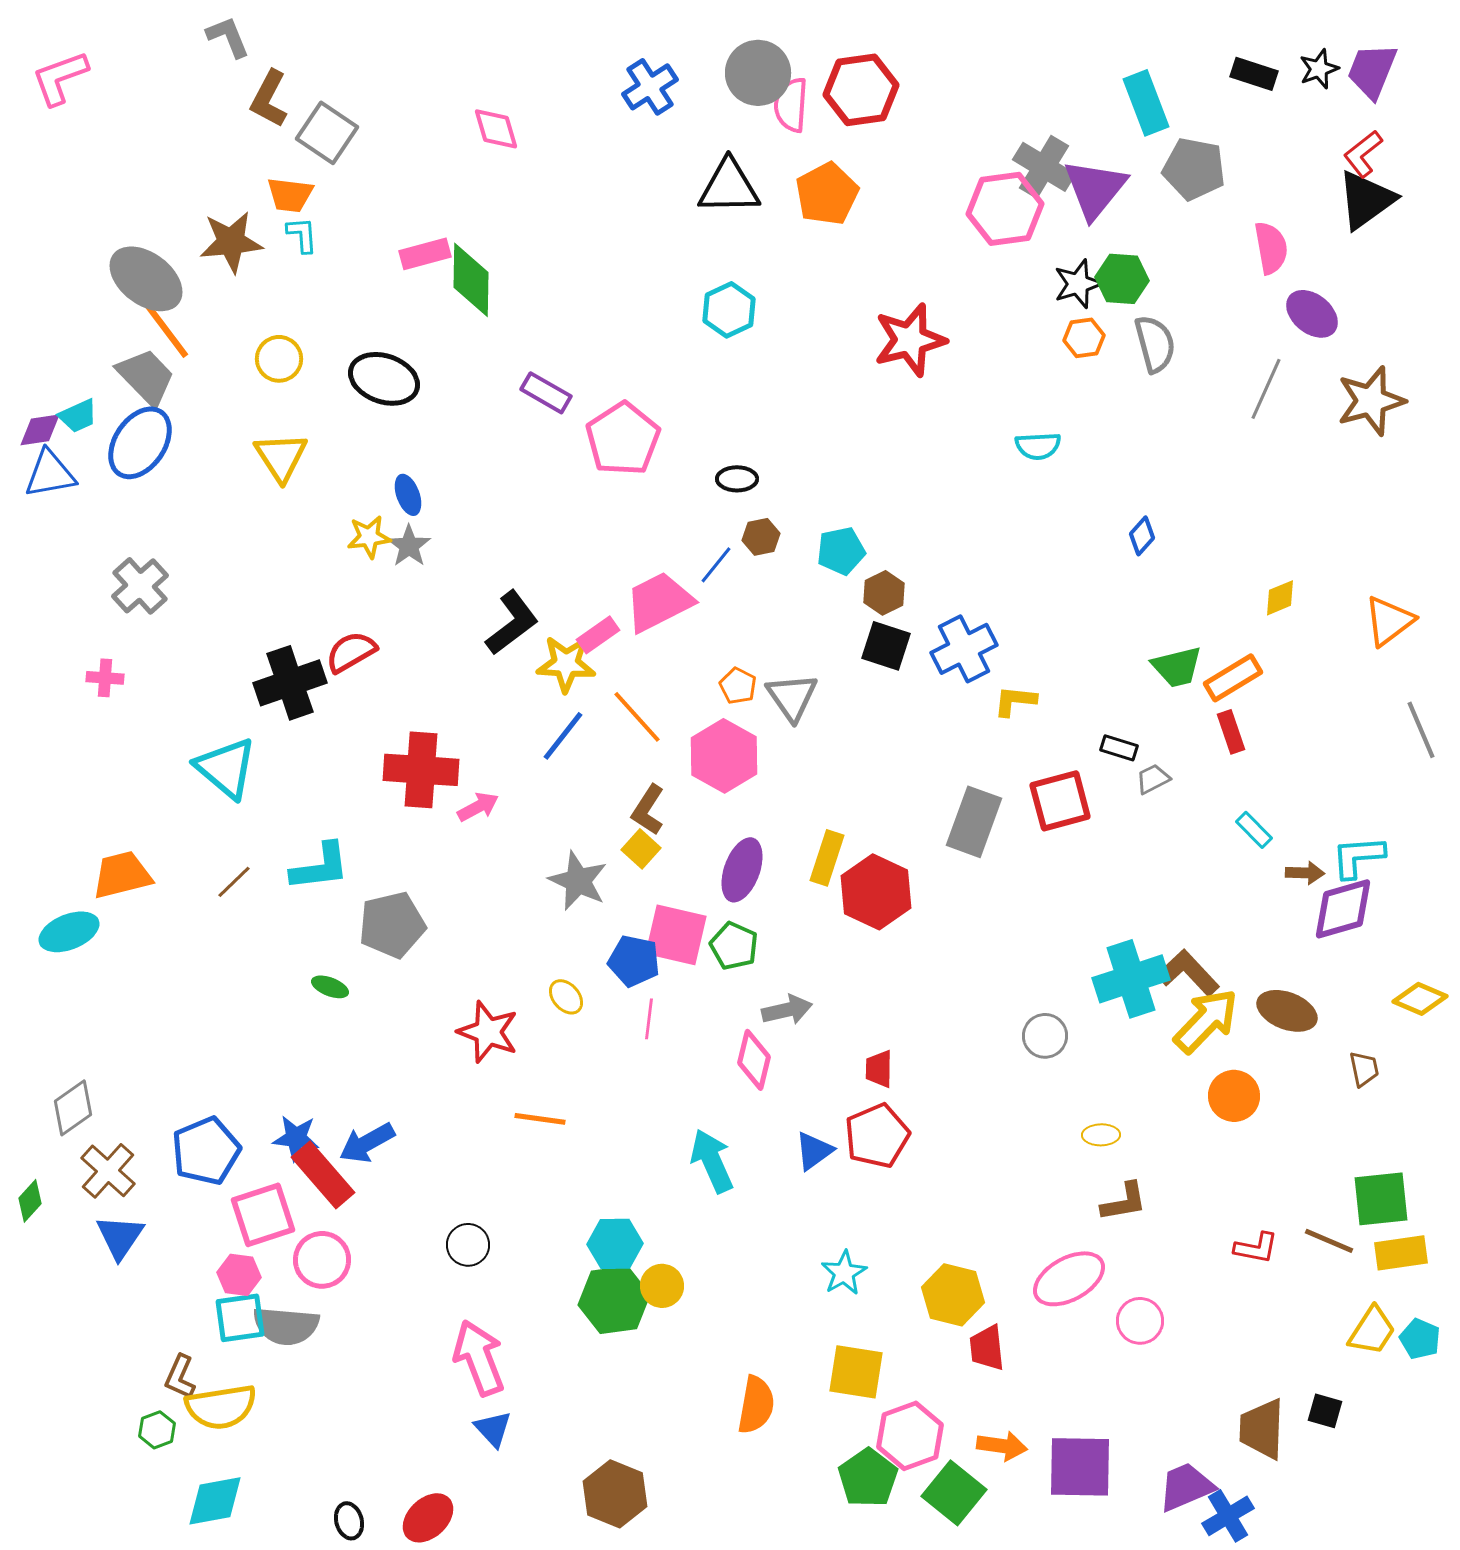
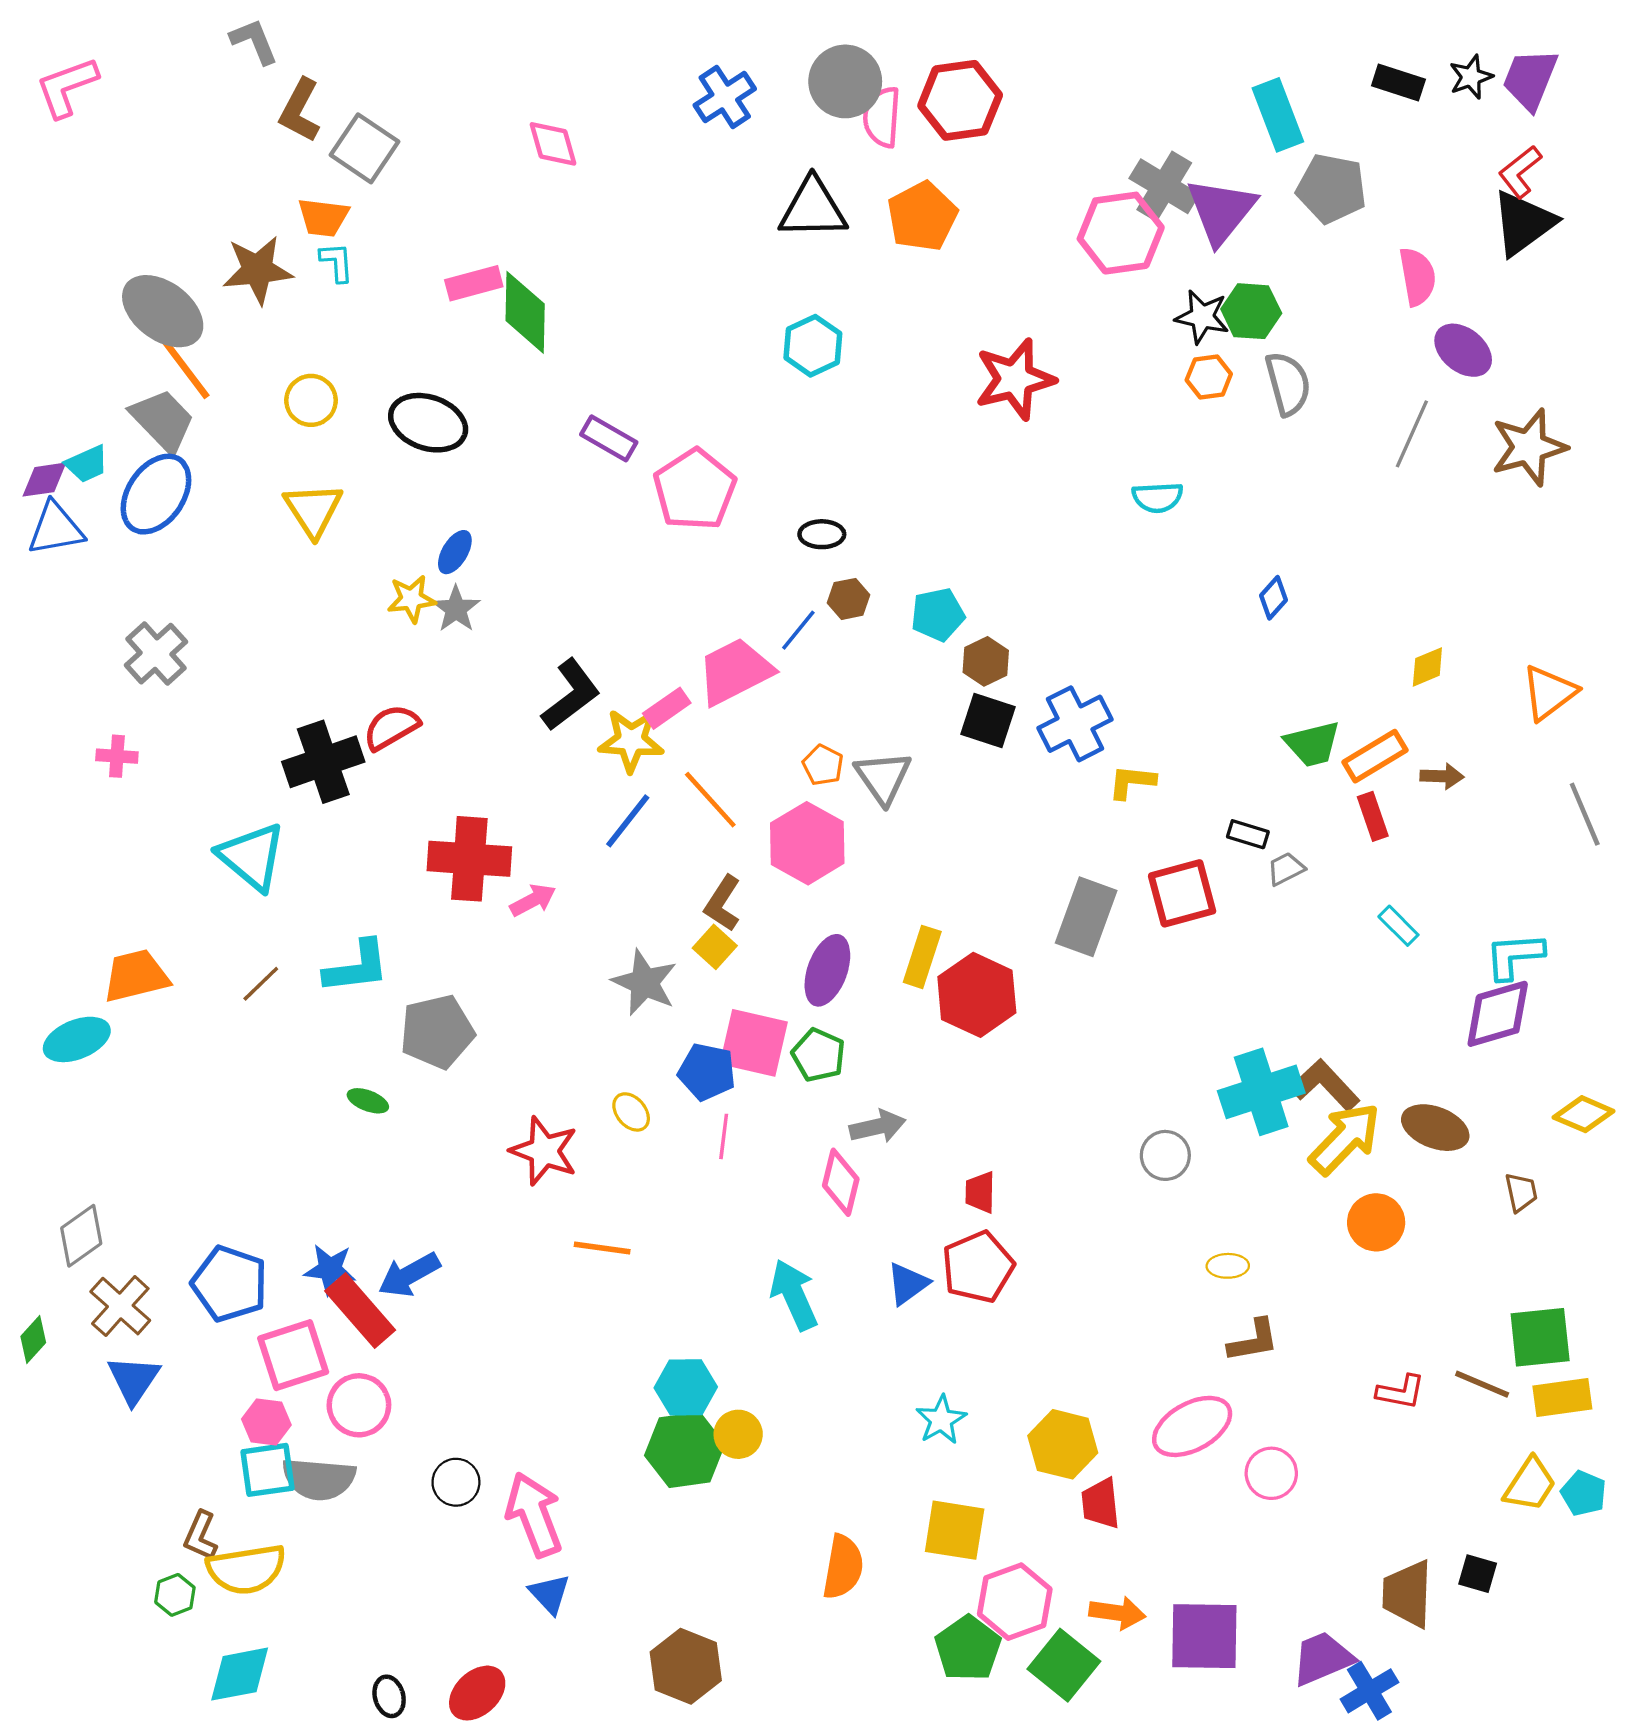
black star: (1078, 284) -> (1202, 317), turned 30
blue ellipse: (408, 495) -> (455, 552), turned 51
brown arrow: (1305, 873) -> (1442, 776), moved
blue pentagon: (206, 1151) -> (230, 1284), turned -30
black circle: (468, 1245) -> (456, 1482), moved

